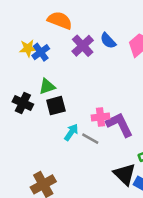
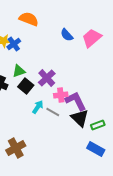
purple cross: (83, 46) -> (47, 78), moved
black square: (56, 106) -> (26, 86), turned -35
black triangle: (125, 174) -> (80, 118), moved

